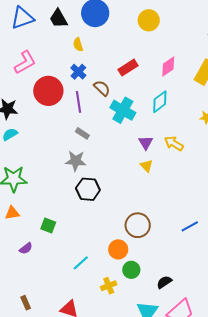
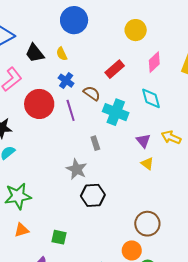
black trapezoid: (58, 18) -> (35, 53), moved
yellow circle: (149, 20) -> (136, 30), moved
cyan diamond: (160, 102) -> (151, 98), turned -60
gray rectangle: (82, 133) -> (95, 143), moved, turned 48
gray star: (76, 161) -> (77, 169), turned 30

